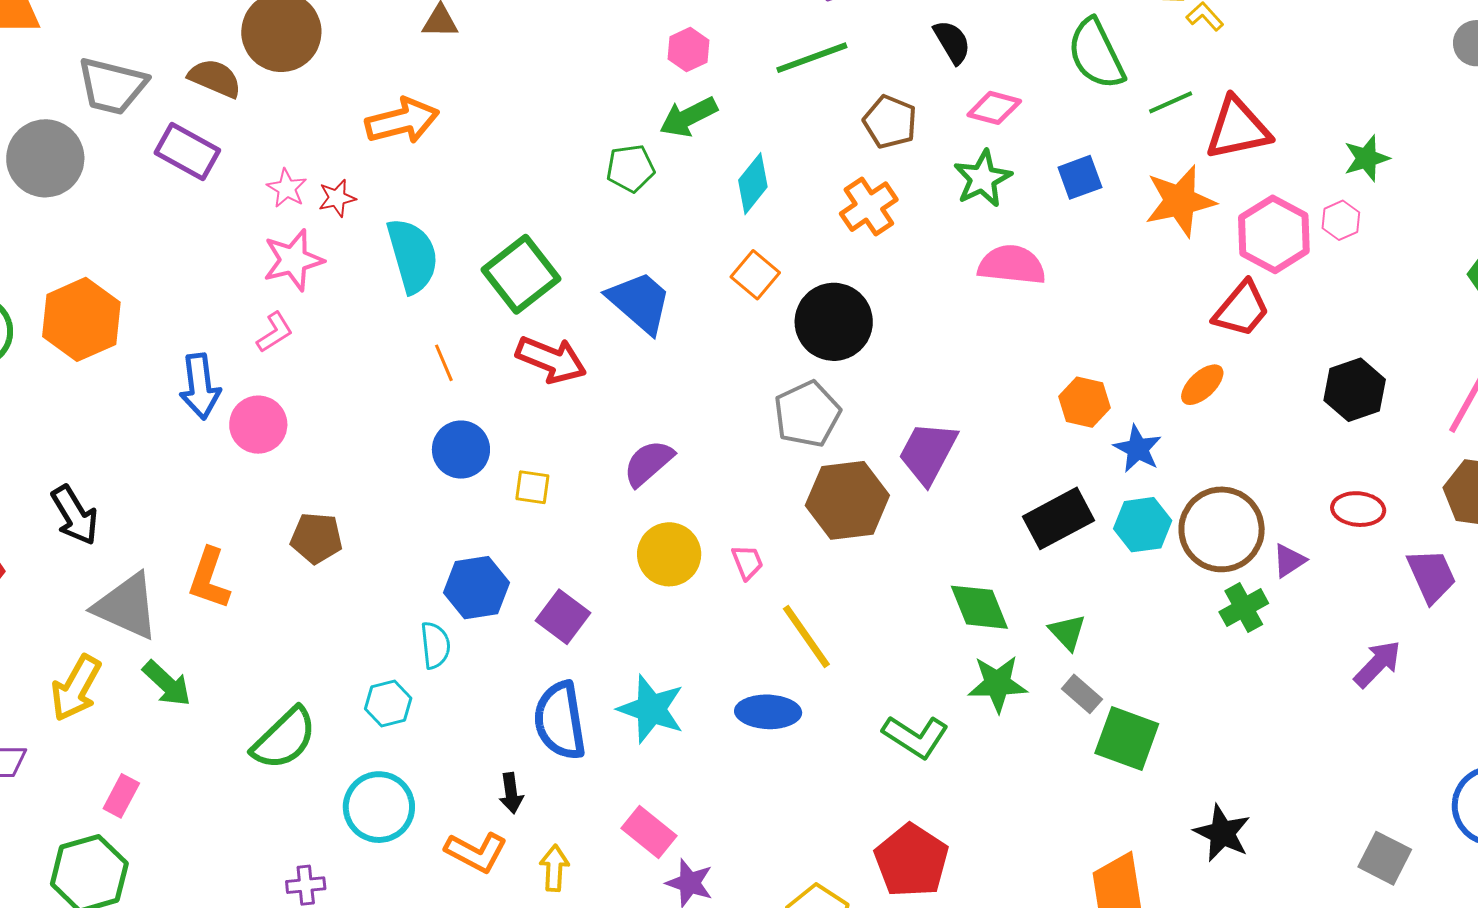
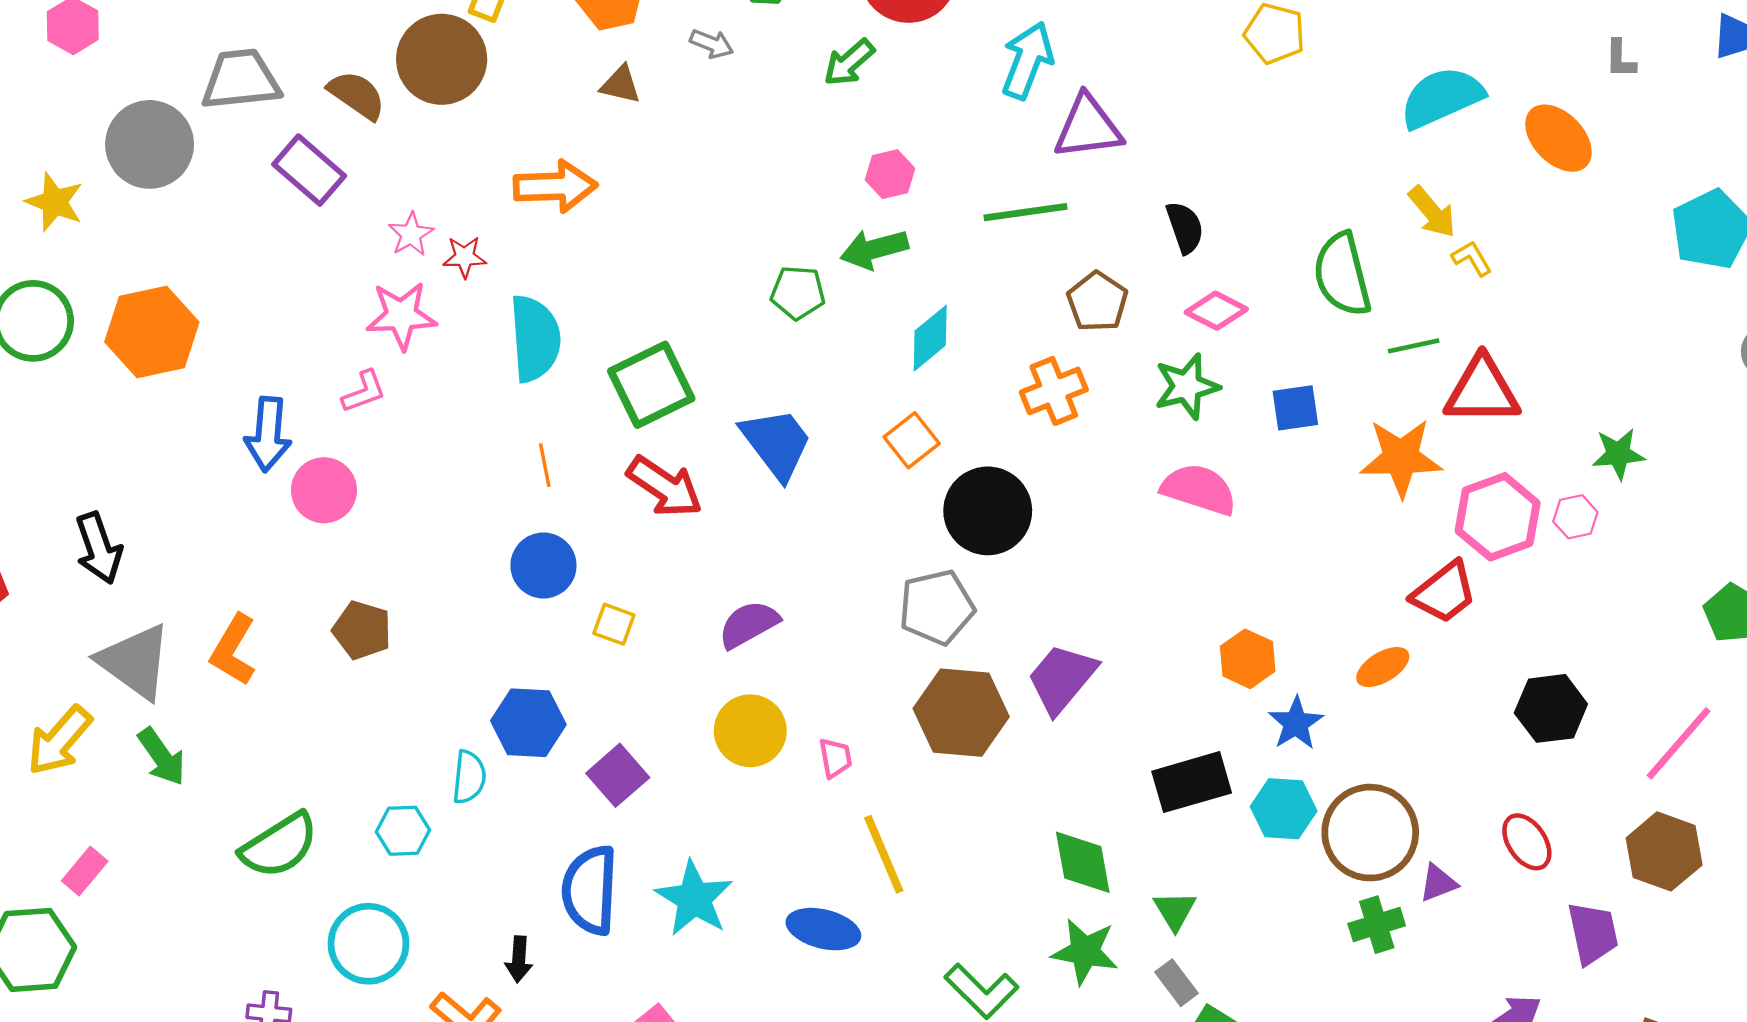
gray trapezoid: (112, 86) -> (241, 80), turned 148
red ellipse: (1358, 509) -> (1527, 842), turned 39

